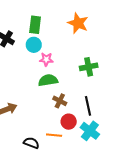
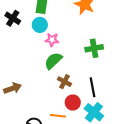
green semicircle: (48, 80) -> (53, 61), turned -36

